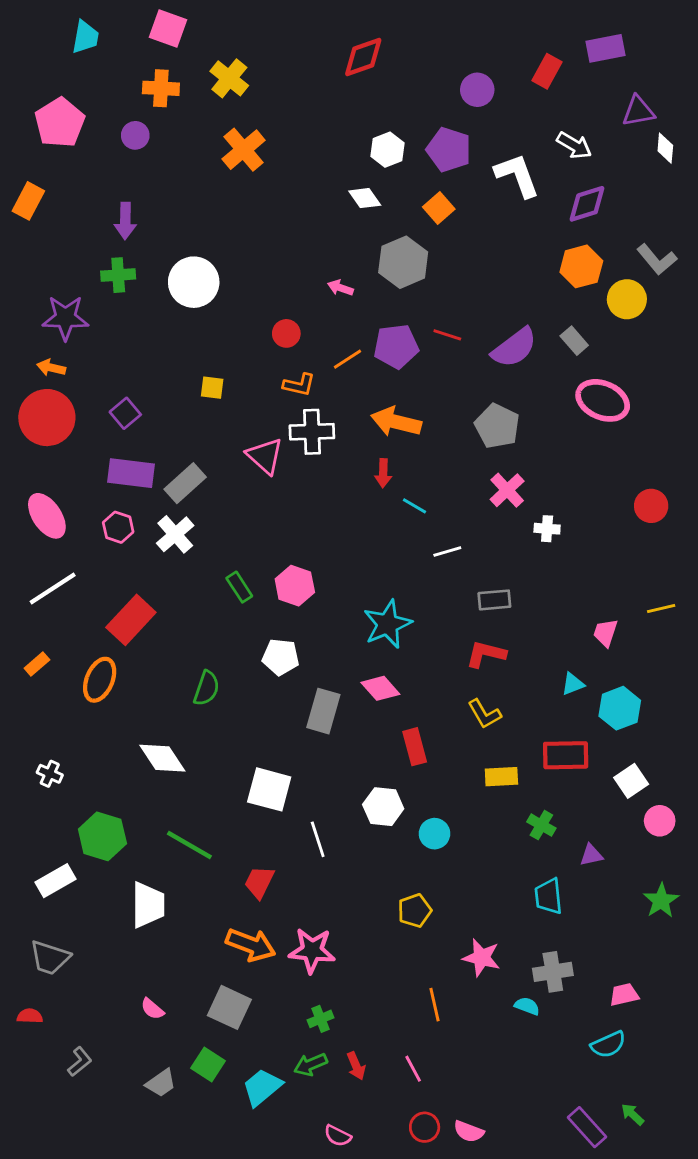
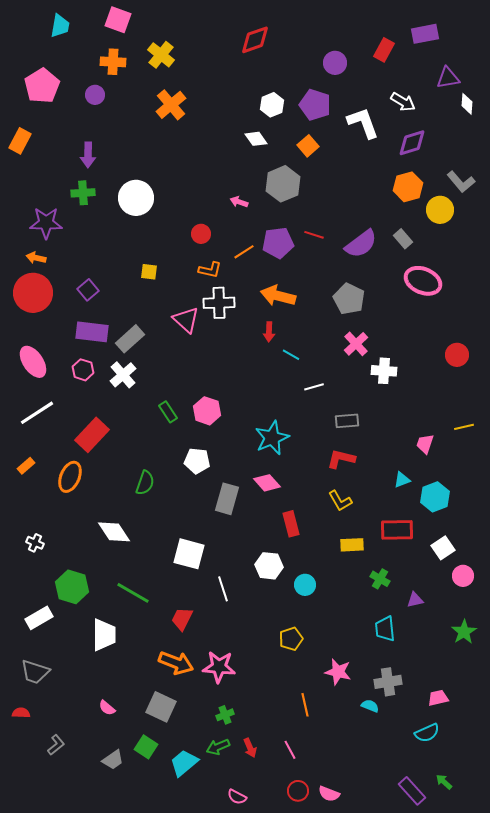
white cross: (547, 529) -> (384, 371), size x1.4

